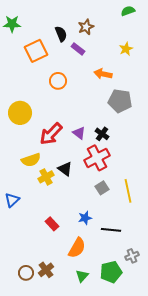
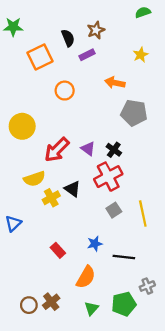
purple rectangle: (78, 49) -> (87, 55), turned -64

